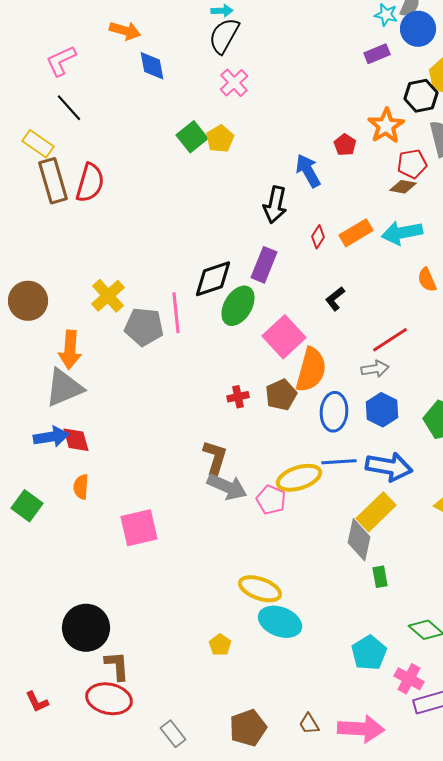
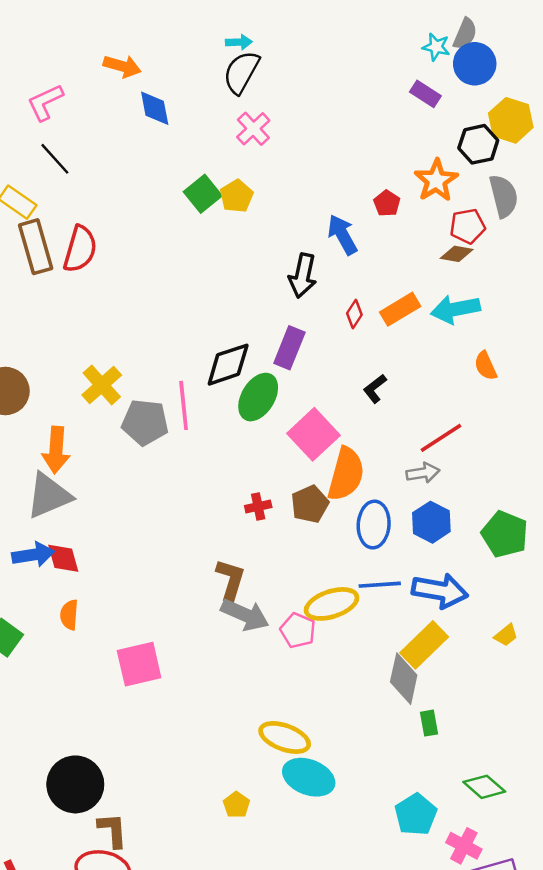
purple rectangle: (377, 54) -> (425, 94), turned 55

